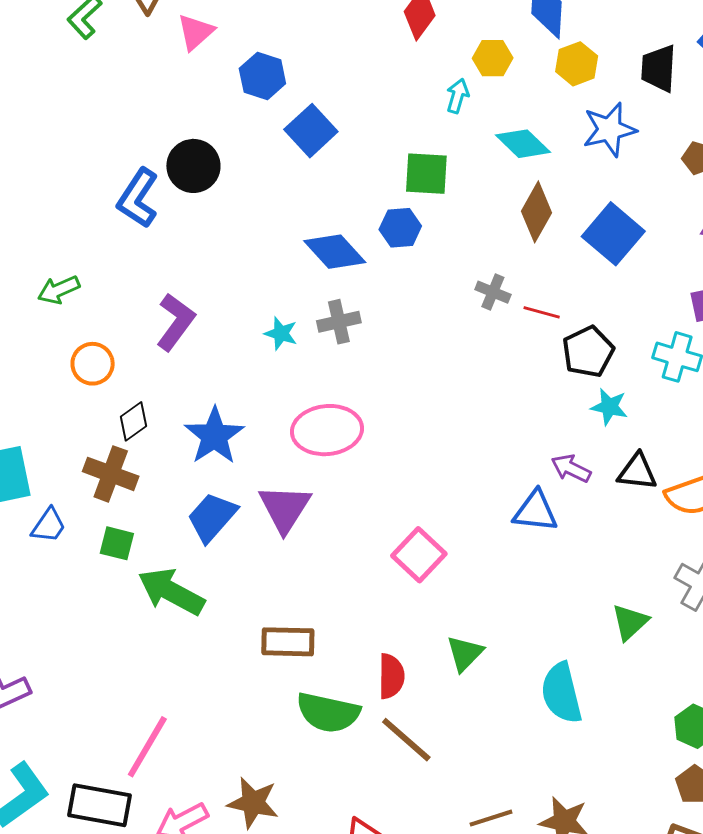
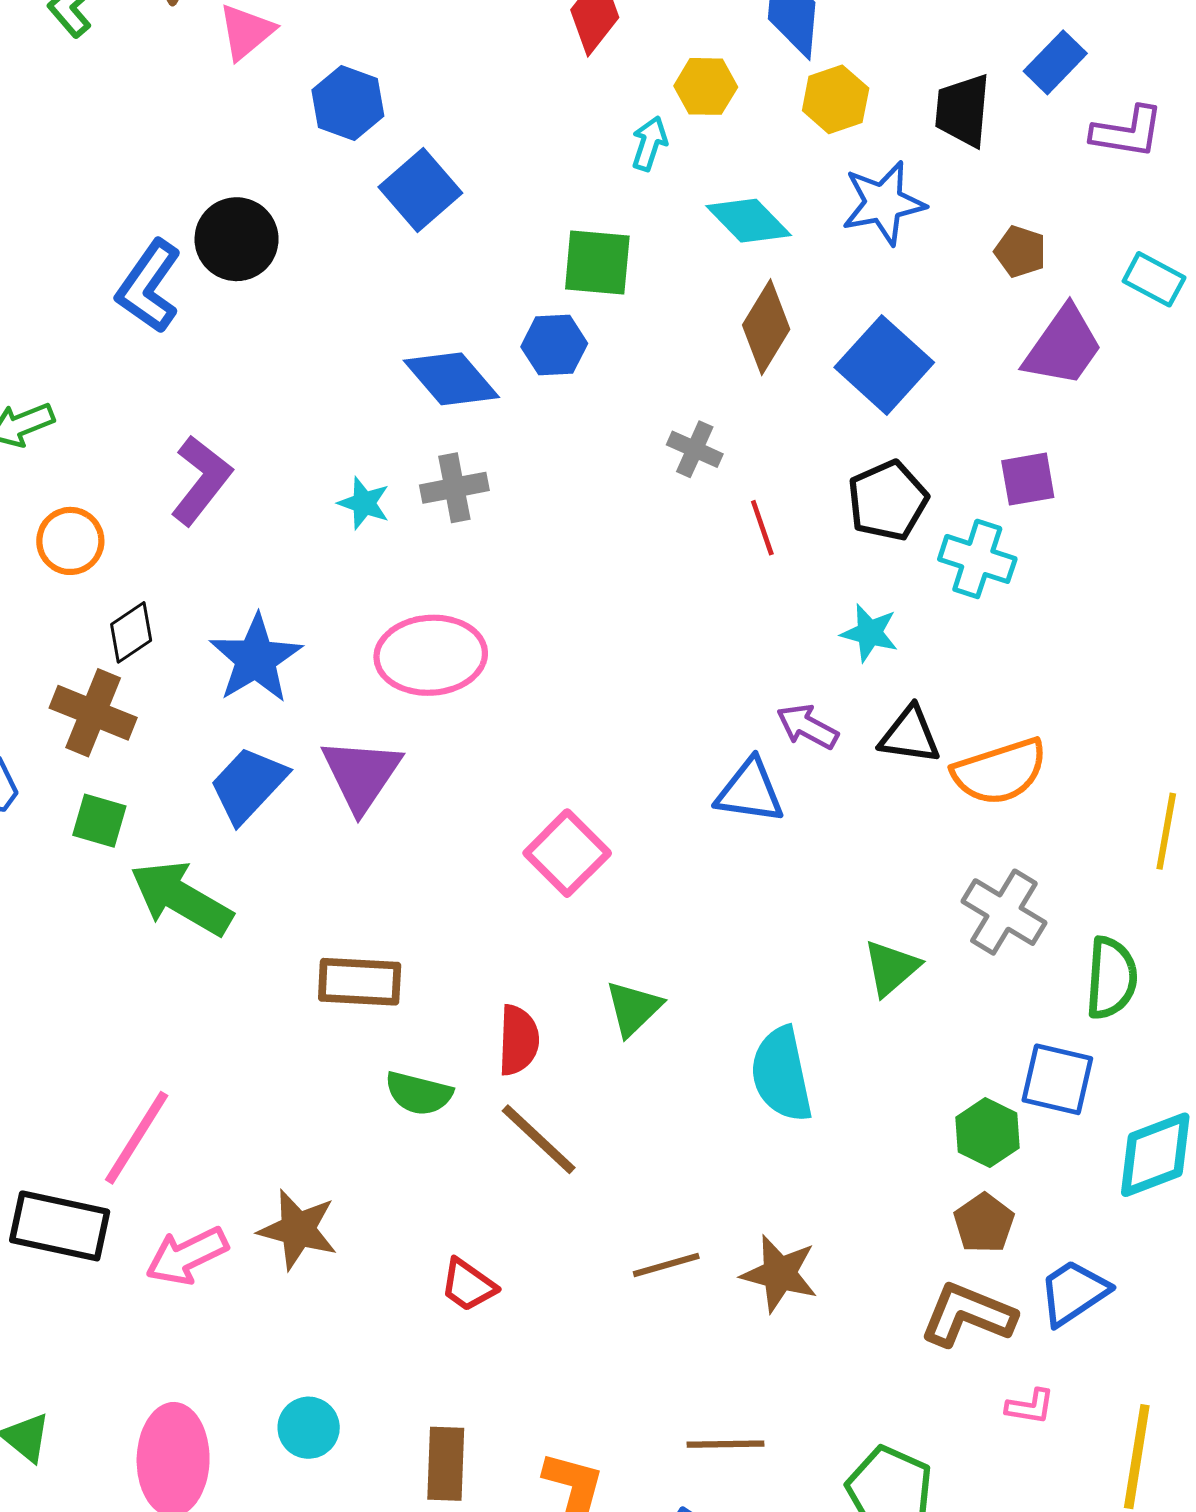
red line: (542, 312) -> (762, 528), moved, turned 54
black pentagon: (588, 352) -> (888, 501), moved
green semicircle: (328, 713) -> (419, 1093), size x0.7

